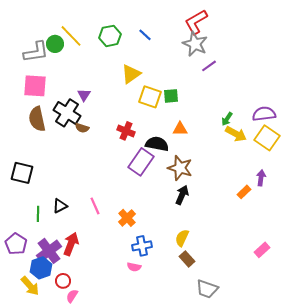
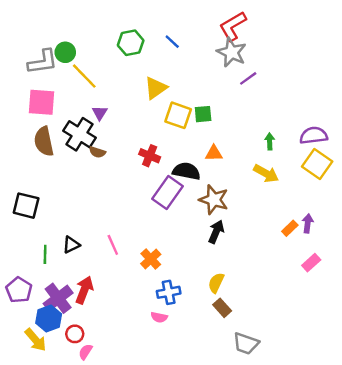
yellow line: (71, 36) -> (84, 76), moved
green arrow: (227, 119) -> (270, 141), turned 144
yellow arrow: (236, 134) -> (266, 173), moved
purple arrow: (261, 178) -> (308, 223), moved
pink rectangle: (262, 250) -> (311, 263), moved

